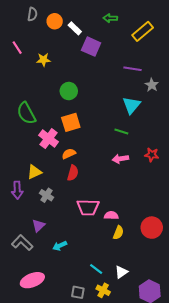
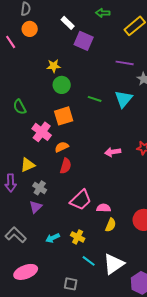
orange circle: (55, 21) -> (30, 29), moved
yellow star: (43, 60) -> (54, 66), moved
green semicircle: (26, 113) -> (20, 107), size x0.7
green line: (121, 131) -> (95, 99), moved
pink trapezoid: (88, 207) -> (81, 200), turned -45
purple triangle: (38, 226) -> (36, 207), moved
white triangle: (121, 272) -> (114, 264), size x1.6
yellow cross: (103, 290) -> (78, 237), moved

